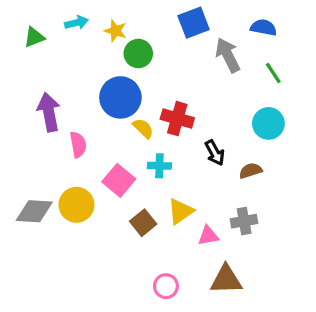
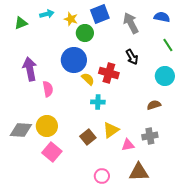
blue square: (194, 23) -> (100, 14), moved
gray arrow: (228, 55) -> (131, 23), moved
black arrow: (215, 153) -> (132, 57), moved
pink square: (119, 180) -> (52, 152), moved

